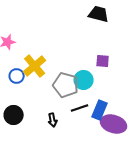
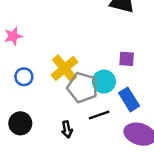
yellow cross: (35, 66) -> (65, 68), moved
blue rectangle: (100, 110) -> (129, 99), moved, turned -54

